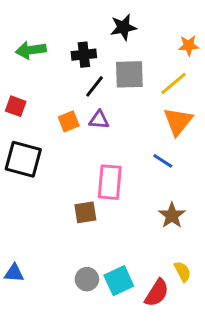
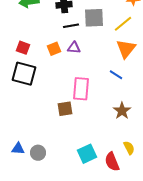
black line: (95, 86) -> (71, 26), turned 42
red square: (16, 106) -> (23, 48), moved
gray circle: (87, 279) -> (38, 153), moved
red semicircle: (157, 293) -> (112, 162), turned 126

